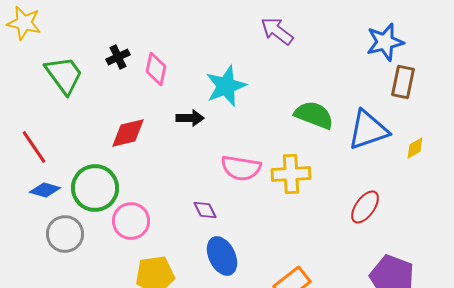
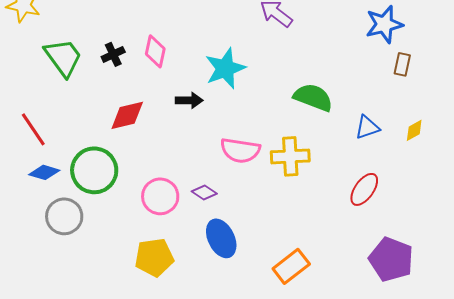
black cross: (118, 57) -> (113, 54), moved
brown rectangle: (403, 82) -> (402, 64), size x0.7
blue triangle: (368, 130) -> (367, 127), moved, size x0.6
purple diamond: (205, 210) -> (204, 192), turned -30
pink circle: (131, 221) -> (160, 196), moved

